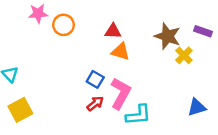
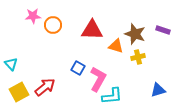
red triangle: (113, 31) -> (92, 30), size x1.6
orange triangle: (121, 52) -> (116, 46), moved
yellow cross: (184, 55) -> (138, 57), moved, turned 32
red arrow: (95, 104) -> (45, 87), moved, size x1.5

